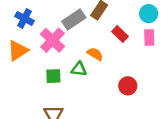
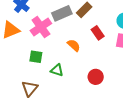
green triangle: (79, 69) -> (57, 70), moved

